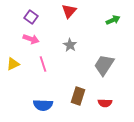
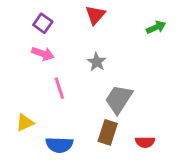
yellow triangle: (13, 64) -> (25, 123), moved
gray trapezoid: (104, 65) -> (119, 99), moved

